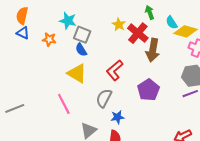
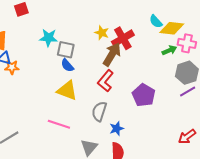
green arrow: (150, 12) -> (169, 50), moved, turned 96
red cross: (138, 33) -> (123, 38), turned 30
orange star: (49, 39) -> (12, 67), moved
brown arrow: (153, 50) -> (112, 54), moved, turned -150
pink line: (64, 104) -> (59, 124), turned -35

